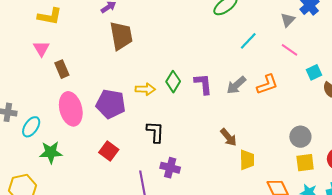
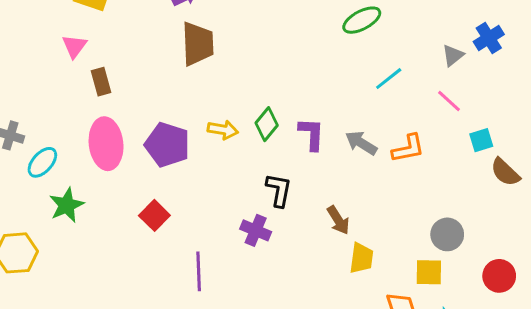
gray arrow: (236, 85) -> (361, 143), turned 65
black L-shape: (155, 132) -> (279, 190), moved
green star: (51, 152) -> (67, 205), turned -30
yellow square: (305, 163) -> (429, 272), moved
purple cross: (170, 168) -> (256, 230), moved

